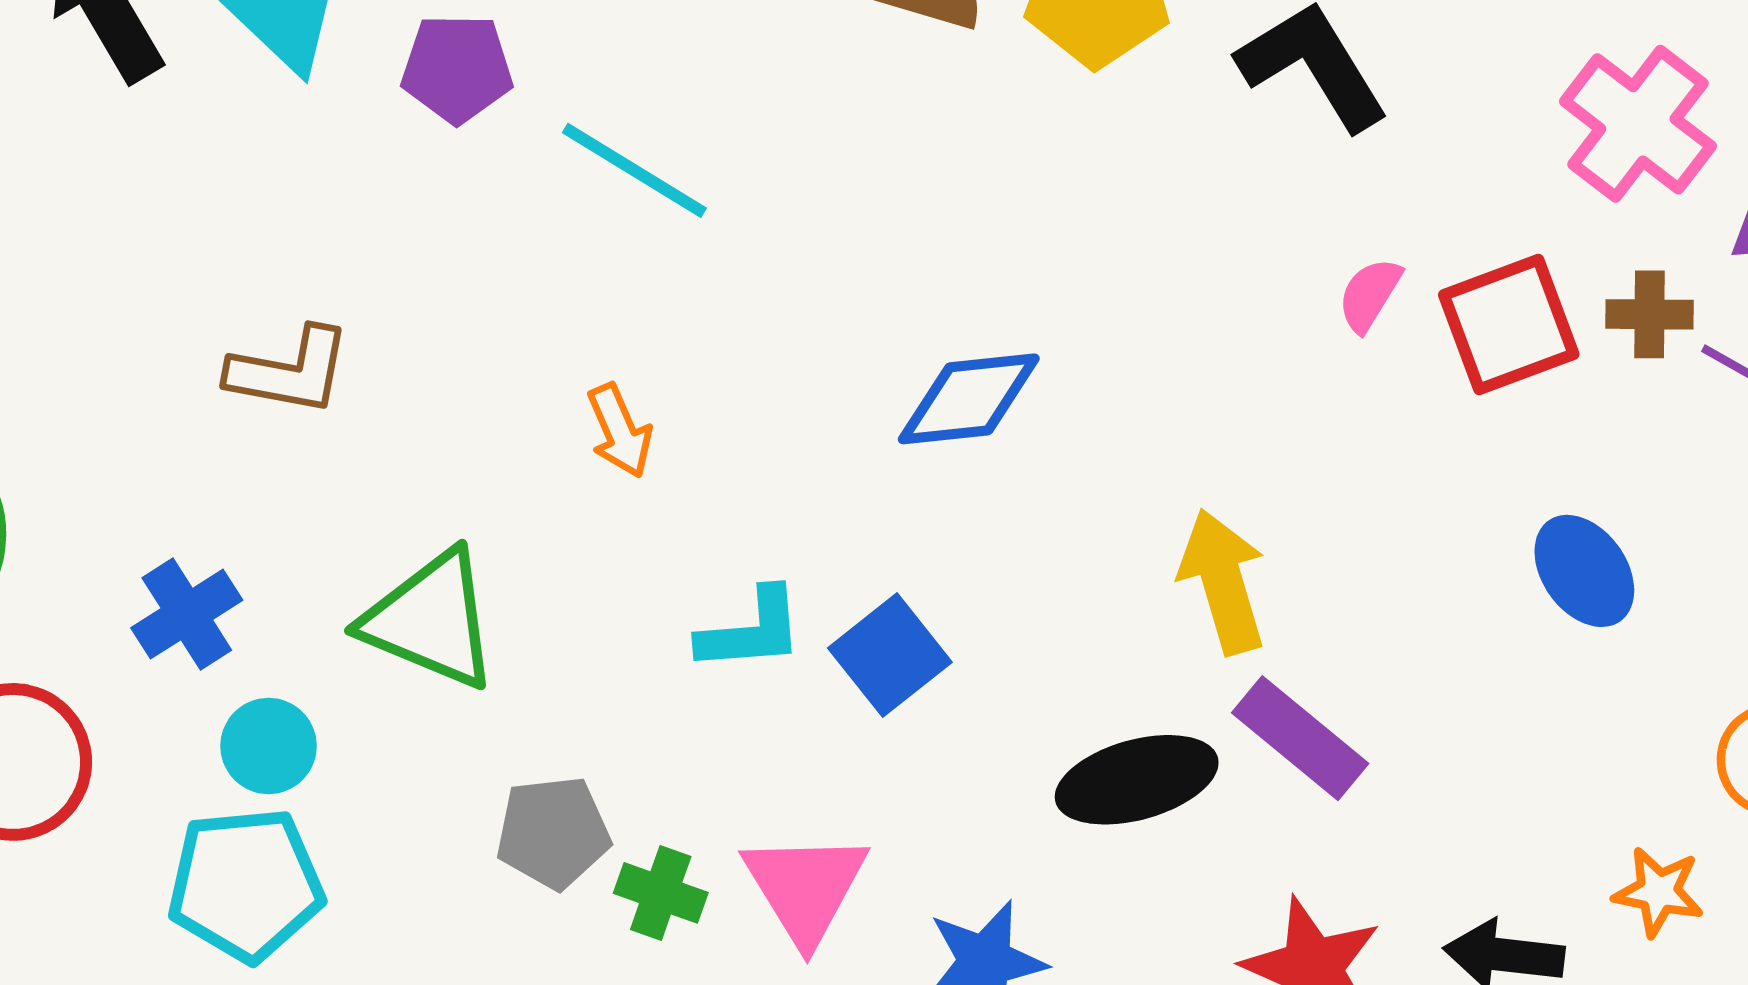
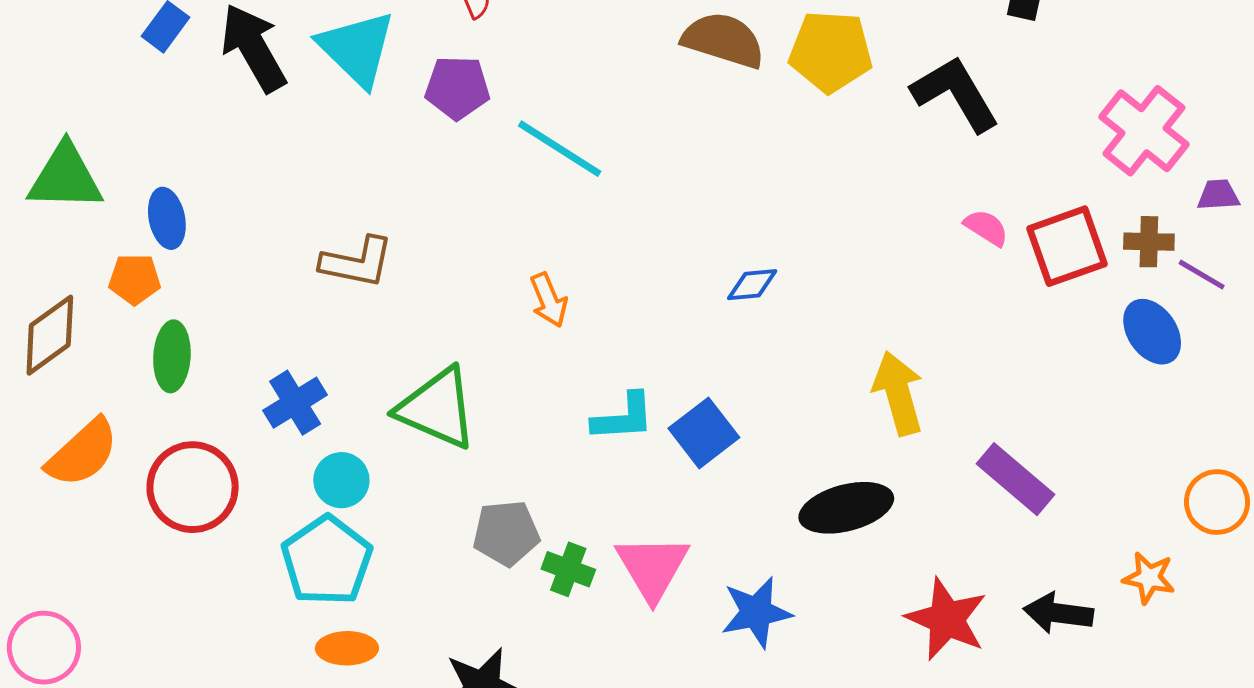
pink semicircle: (1370, 295) -> (986, 228), turned 90
blue diamond: (969, 399) -> (752, 285), size x0.6
blue ellipse: (1584, 571) -> (1152, 332), moved
purple rectangle: (1300, 738) -> (1016, 479), moved
cyan pentagon: (246, 885) -> (327, 561), turned -30

